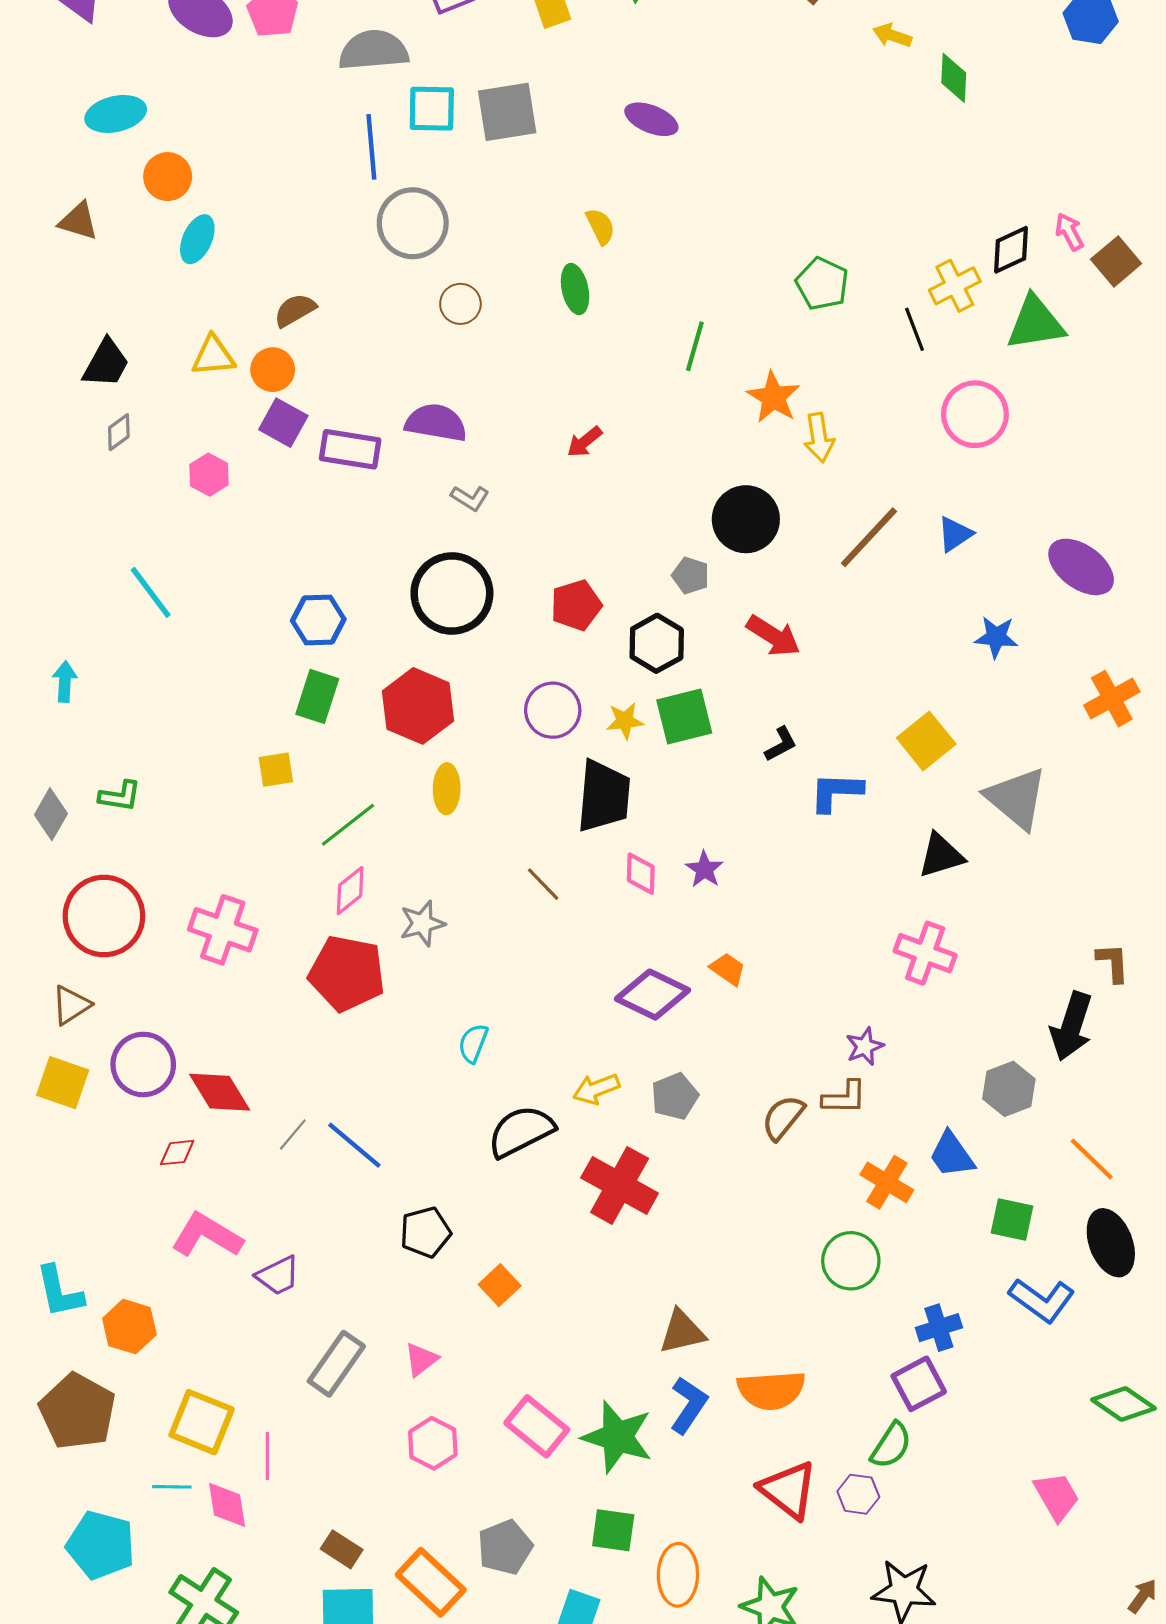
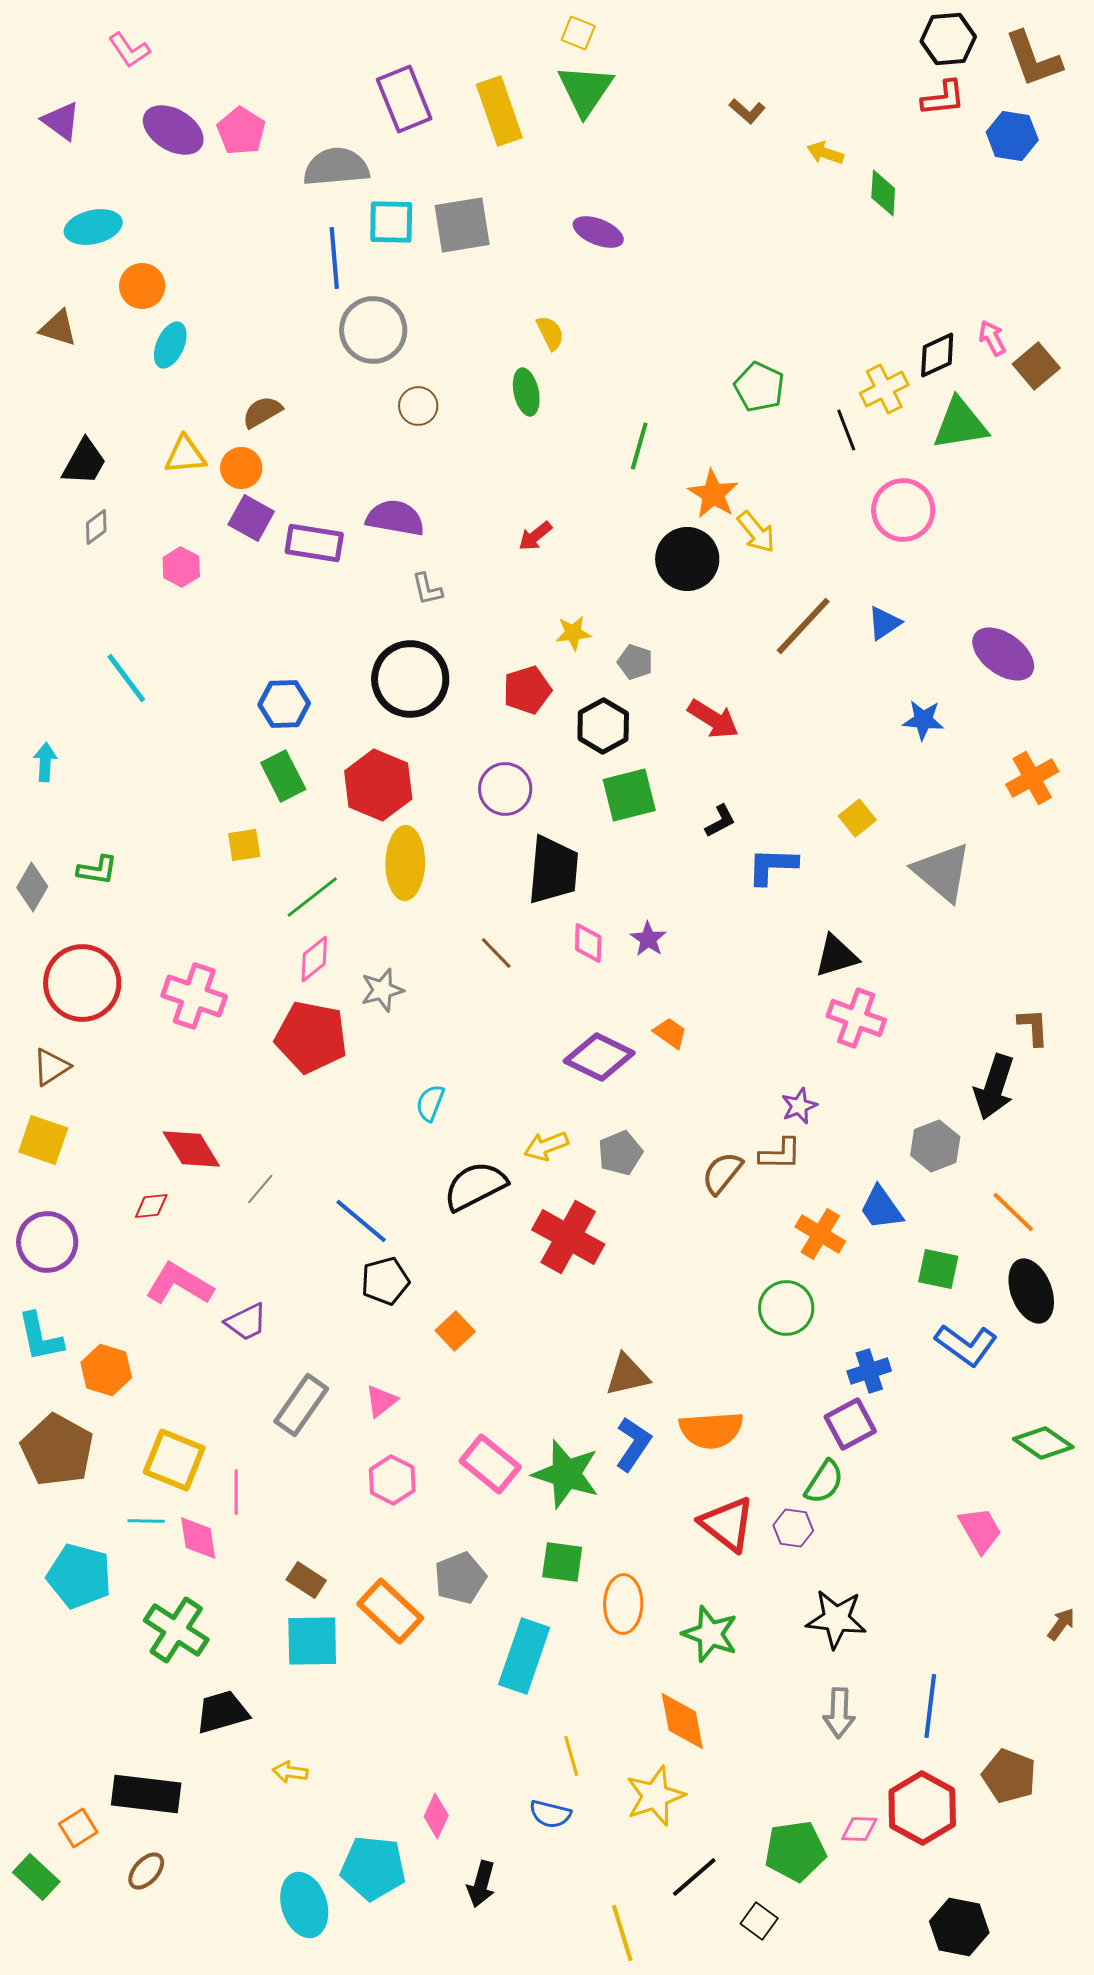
yellow arrow: (819, 438) -> (756, 532), turned -30
gray L-shape: (470, 498) -> (427, 589), turned 45
black circle: (746, 519) -> (687, 559), moved
green rectangle: (317, 696) -> (283, 776), turned -45
yellow star: (625, 721) -> (573, 633), moved
yellow square: (926, 741) -> (857, 818), size x0.7
yellow ellipse: (447, 789) -> (405, 863), size x1.5
black triangle: (941, 856) -> (836, 956), moved
purple circle: (143, 1065) -> (47, 1242), moved
blue line: (354, 1145) -> (361, 1221), moved

